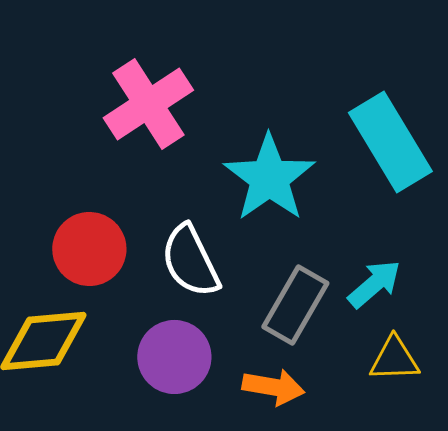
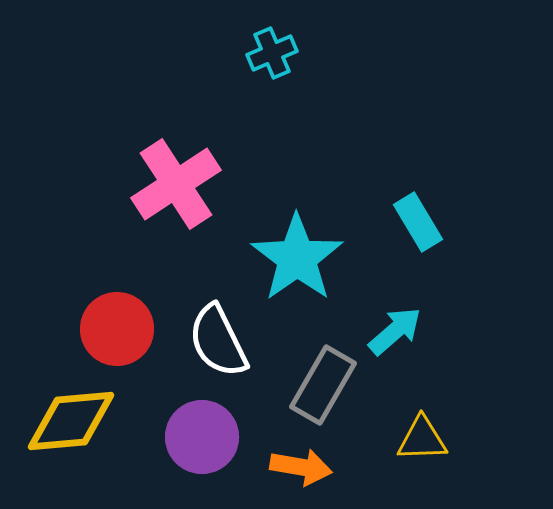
cyan rectangle: (390, 142) -> (418, 222), size x0.6
cyan arrow: (374, 284) -> (395, 331), moved

